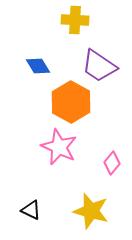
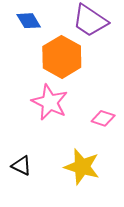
pink diamond: (112, 163) -> (103, 118), turned 70

